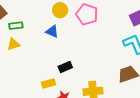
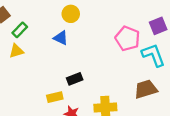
pink pentagon: (87, 14) -> (127, 38), moved
green rectangle: (16, 26) -> (20, 30), turned -40

